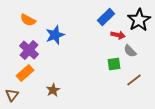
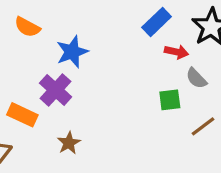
purple cross: (29, 50) -> (56, 90), moved
orange rectangle: (25, 73) -> (22, 115), turned 66

